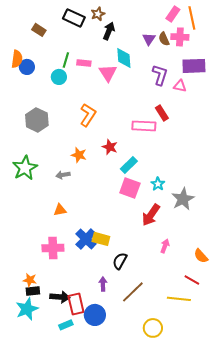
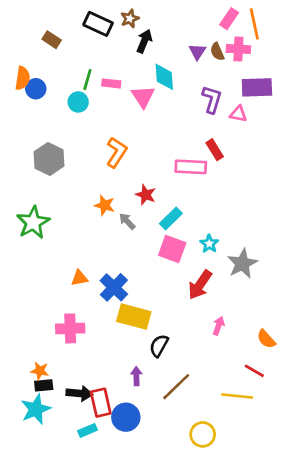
gray arrow: (63, 175) -> (127, 221), moved, turned 56
blue cross: (86, 239) -> (114, 287), moved
yellow rectangle: (101, 239) -> (134, 317), size x1.4

